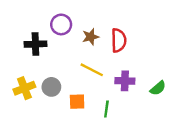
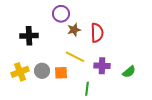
purple circle: (61, 24) -> (61, 14), moved
orange square: (77, 102) -> (61, 73), moved

